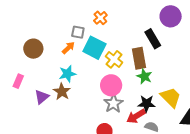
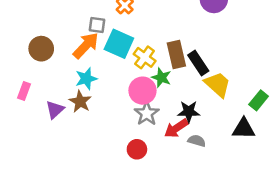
black rectangle: (153, 39) -> (198, 63), moved
orange arrow: (68, 48) -> (86, 45), size x1.6
green star: (144, 76) -> (161, 78), moved
yellow trapezoid: (171, 97) -> (218, 84), moved

